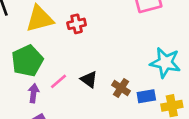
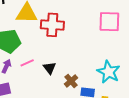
red cross: (77, 24) -> (52, 25), size x1.6

